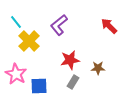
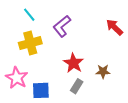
cyan line: (16, 22) -> (29, 15), moved
yellow cross: (29, 41) -> (30, 43), turned 30
red star: (70, 60) -> (73, 63), turned -30

